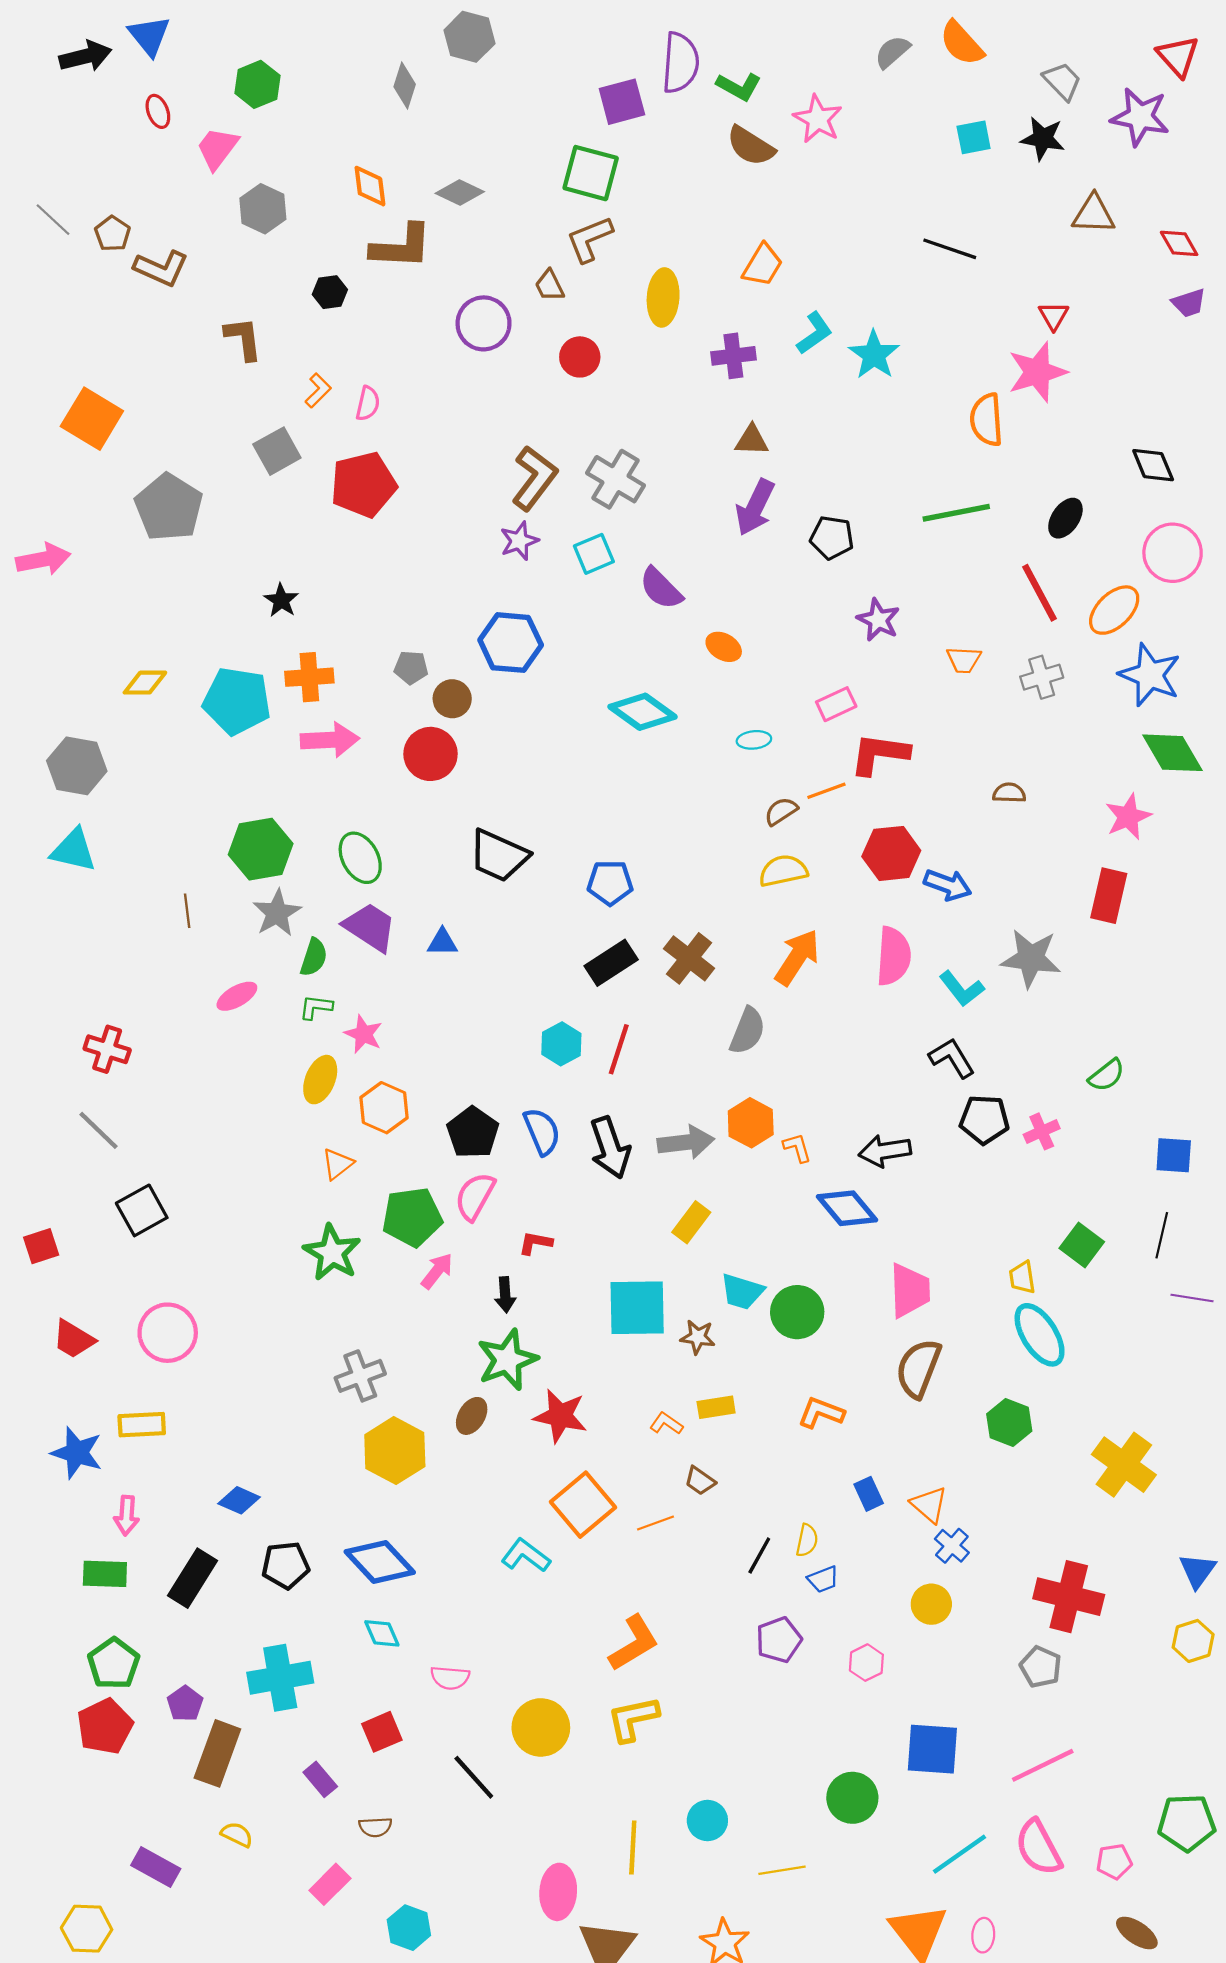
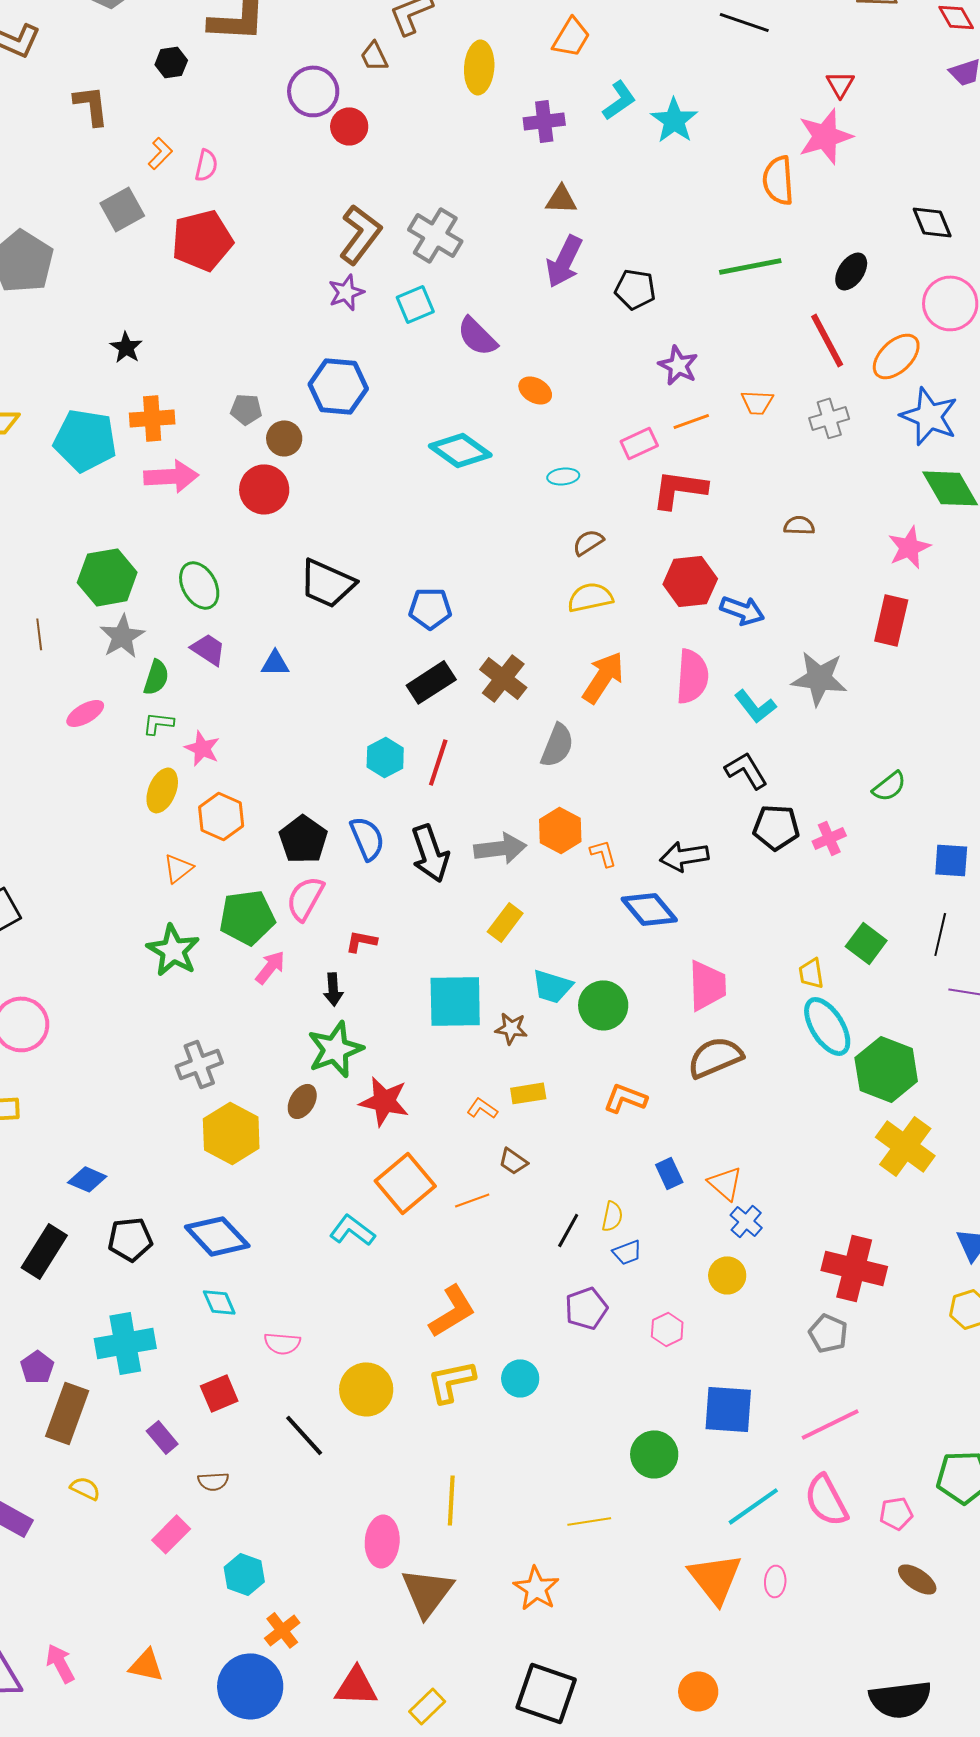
red circle: (580, 357) -> (349, 126), moved
orange line: (826, 791) -> (691, 421), moved
purple trapezoid: (370, 927) -> (208, 649), size x0.7
brown semicircle: (918, 1368) -> (715, 1057), turned 46
green hexagon: (1009, 1422) -> (886, 1069), moved, size x1.5
cyan circle: (707, 1820) -> (520, 1378), moved

